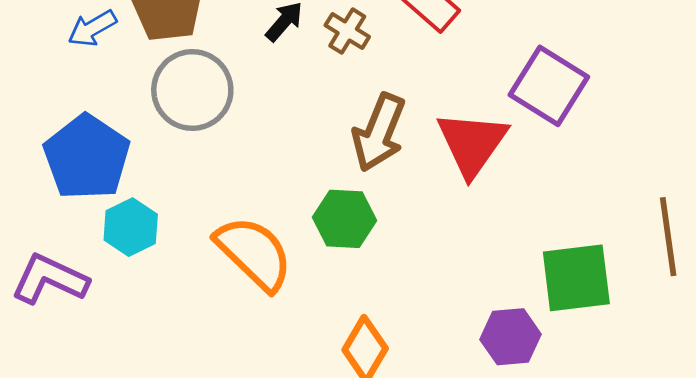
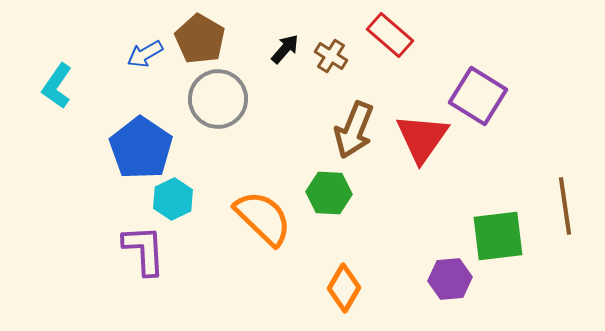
purple L-shape: (50, 279) -> (144, 250), moved, turned 62

